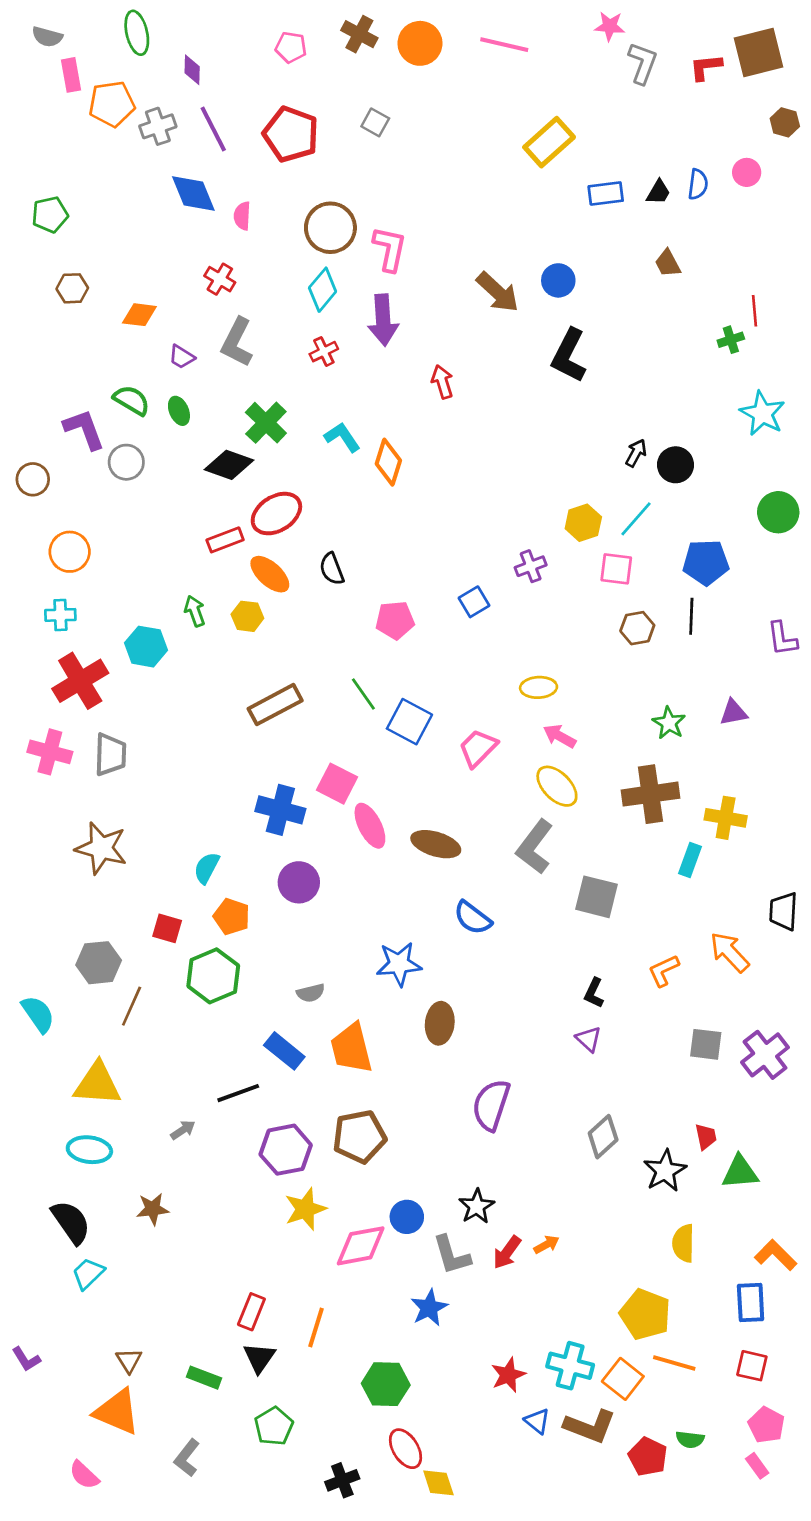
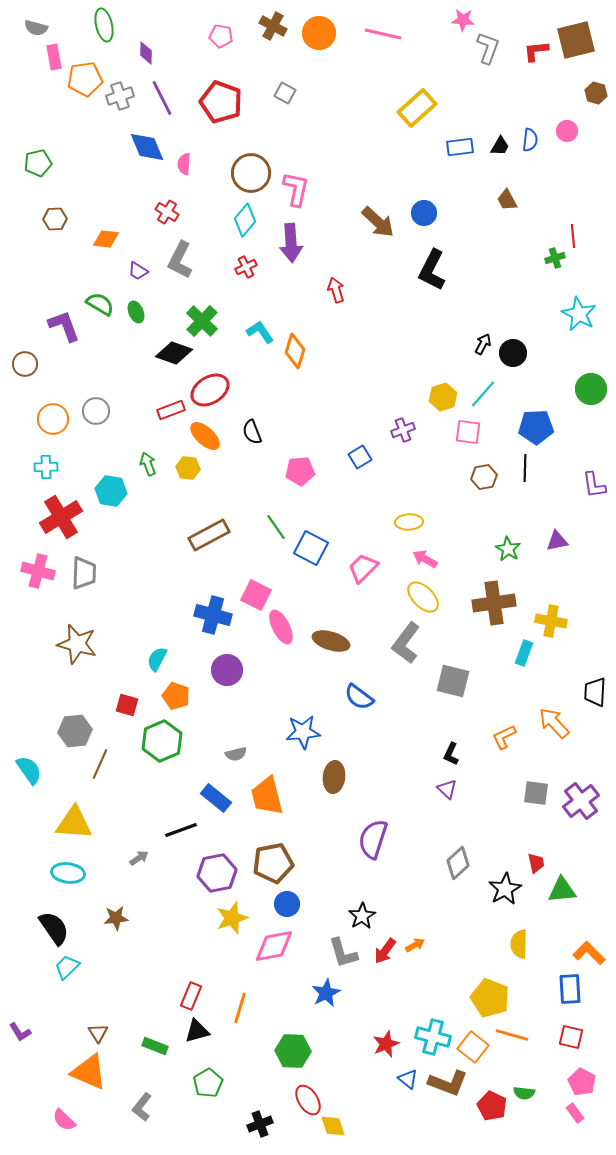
gray circle: (126, 462) -> (96, 411), moved
blue circle: (407, 1217) -> (287, 904), moved
black triangle: (259, 1358) -> (197, 1031), turned 40

